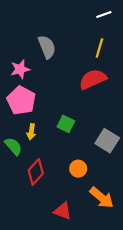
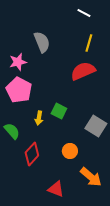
white line: (104, 14) -> (84, 13), moved, turned 48
yellow arrow: (31, 132) -> (39, 118), moved

